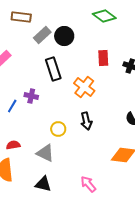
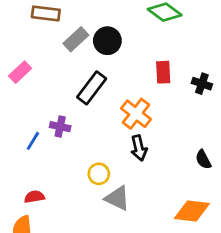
black rectangle: (53, 69) -> (92, 88), turned 55
black arrow: (86, 121) -> (139, 148), moved
gray triangle: (45, 153) -> (117, 198), moved

